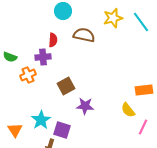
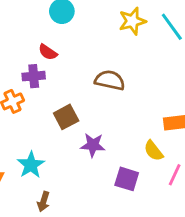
brown semicircle: (84, 35) -> (110, 80), moved
red semicircle: (53, 40) -> (48, 52), turned 120
purple square: (62, 130) -> (127, 179), moved

